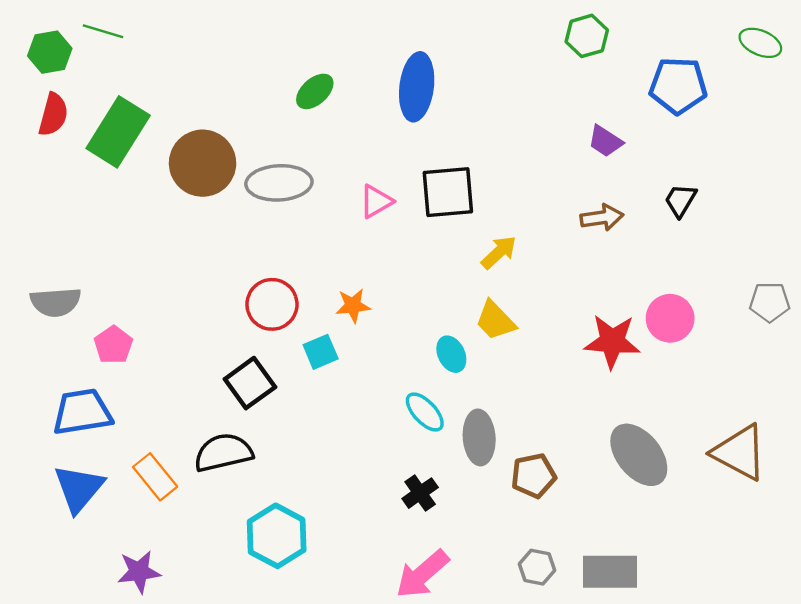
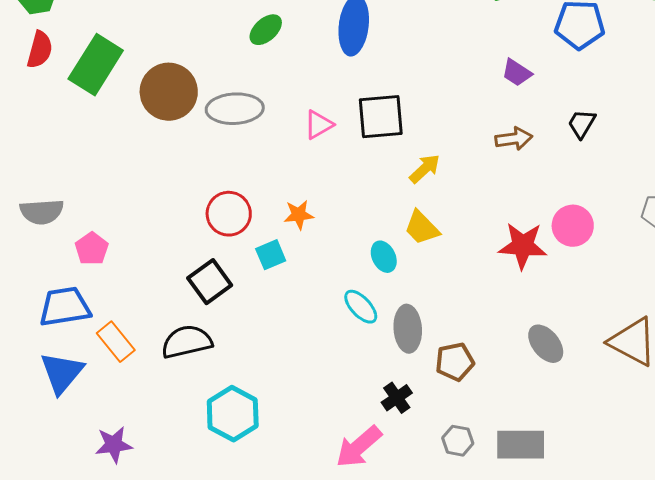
gray ellipse: (639, 455) -> (546, 344), size x0.7
orange rectangle: (155, 477) -> (116, 342), moved
black cross: (420, 493) -> (397, 398), moved

